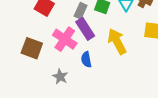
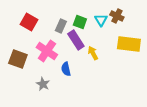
purple rectangle: (85, 29) -> (76, 40), moved
yellow arrow: (117, 41) -> (93, 53), size x0.6

